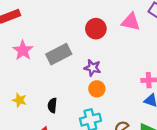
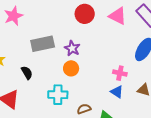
gray rectangle: (59, 54) -> (43, 44), moved
black semicircle: (52, 105) -> (27, 73), turned 128

